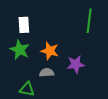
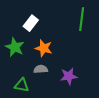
white rectangle: (24, 25) -> (31, 23), moved, turned 42
purple star: (76, 64) -> (69, 76), moved

